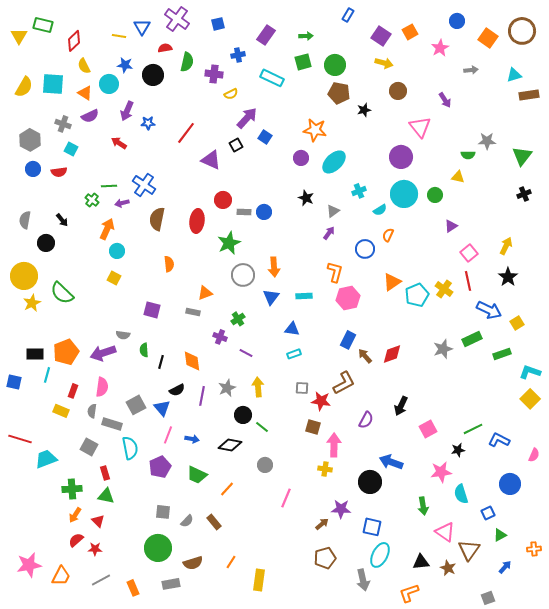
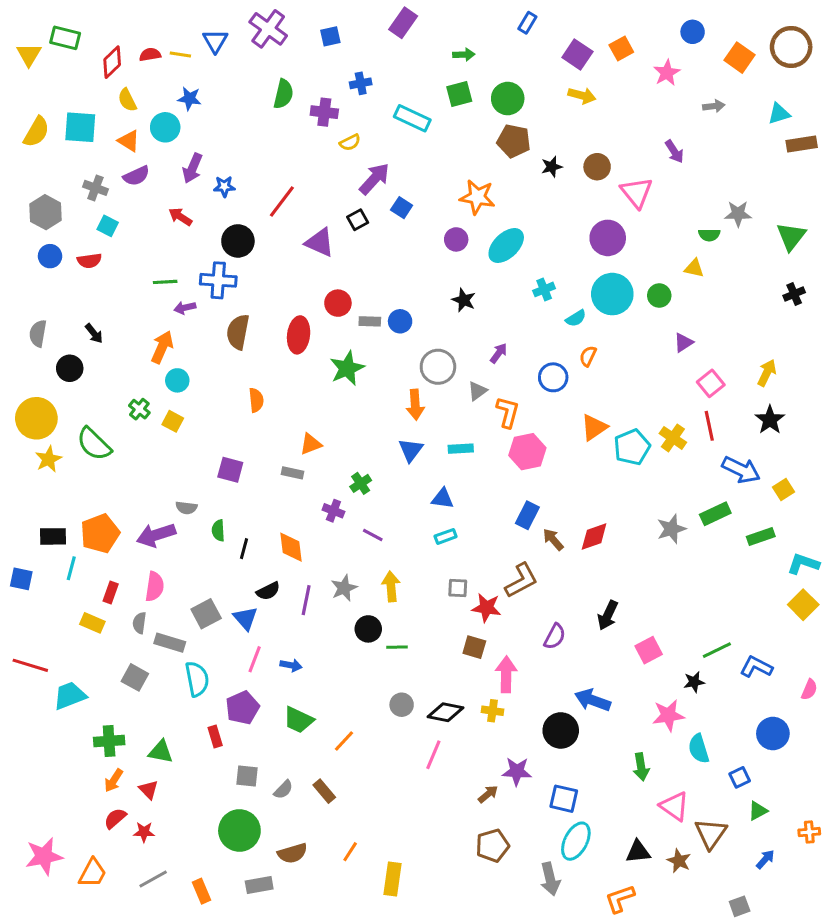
purple rectangle: (266, 35) -> (403, 23), moved
red semicircle: (165, 48) -> (150, 55), moved
black circle: (153, 75) -> (238, 241), moved
brown circle: (398, 91) -> (597, 167), moved
blue cross: (144, 185) -> (218, 280), turned -30
green cross: (92, 200) -> (139, 409), moved
gray triangle: (333, 211) -> (477, 391), moved
gray circle: (243, 275) -> (438, 367), moved
green line: (262, 427) -> (397, 647), turned -40
black diamond: (230, 445) -> (446, 712), moved
red rectangle: (105, 473) -> (215, 737), moved

